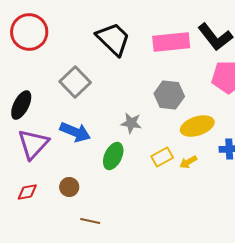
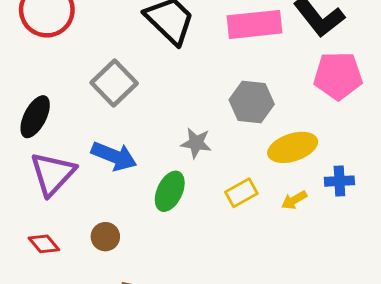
yellow arrow: (188, 162) -> (294, 200), moved
red diamond: (27, 192) -> (44, 244), turned 60

